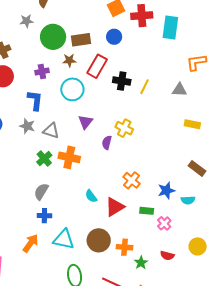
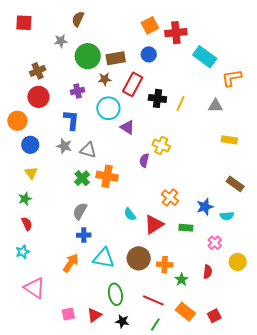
cyan rectangle: (170, 28) -> (205, 57), moved, turned -60
purple triangle: (85, 122) -> (127, 127), moved, turned -35
pink cross: (164, 223) -> (215, 243), moved
red semicircle: (167, 256) -> (208, 272), turned -96

